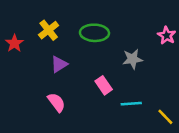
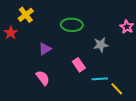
yellow cross: (49, 30) -> (26, 15), moved
yellow line: (165, 117) -> (117, 89), moved

